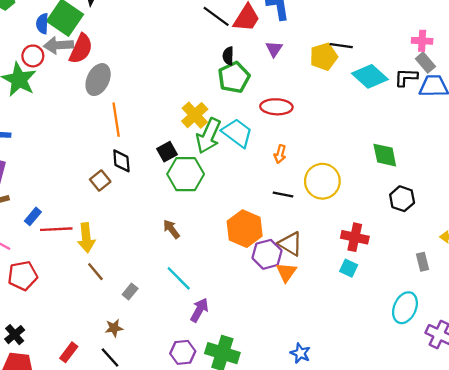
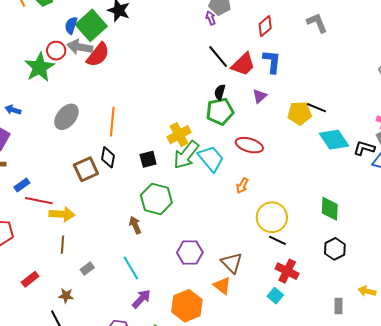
gray ellipse: (98, 80) -> (66, 117), moved
green hexagon: (186, 174) -> (156, 199), moved
brown square: (100, 181) -> (86, 169), size x1.4
black line: (283, 195) -> (278, 240), moved
orange hexagon: (245, 229) -> (187, 306), moved
yellow arrow: (86, 238) -> (62, 214), turned -95
purple hexagon: (267, 254) -> (190, 253), moved
brown line: (95, 272) -> (63, 245), turned 30
orange triangle: (286, 272) -> (222, 286), turned -42
red rectangle: (69, 352) -> (30, 279), moved

